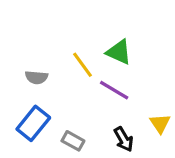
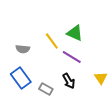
blue rectangle: (33, 123) -> (21, 78), turned -75
black arrow: (124, 139) -> (69, 81), moved

